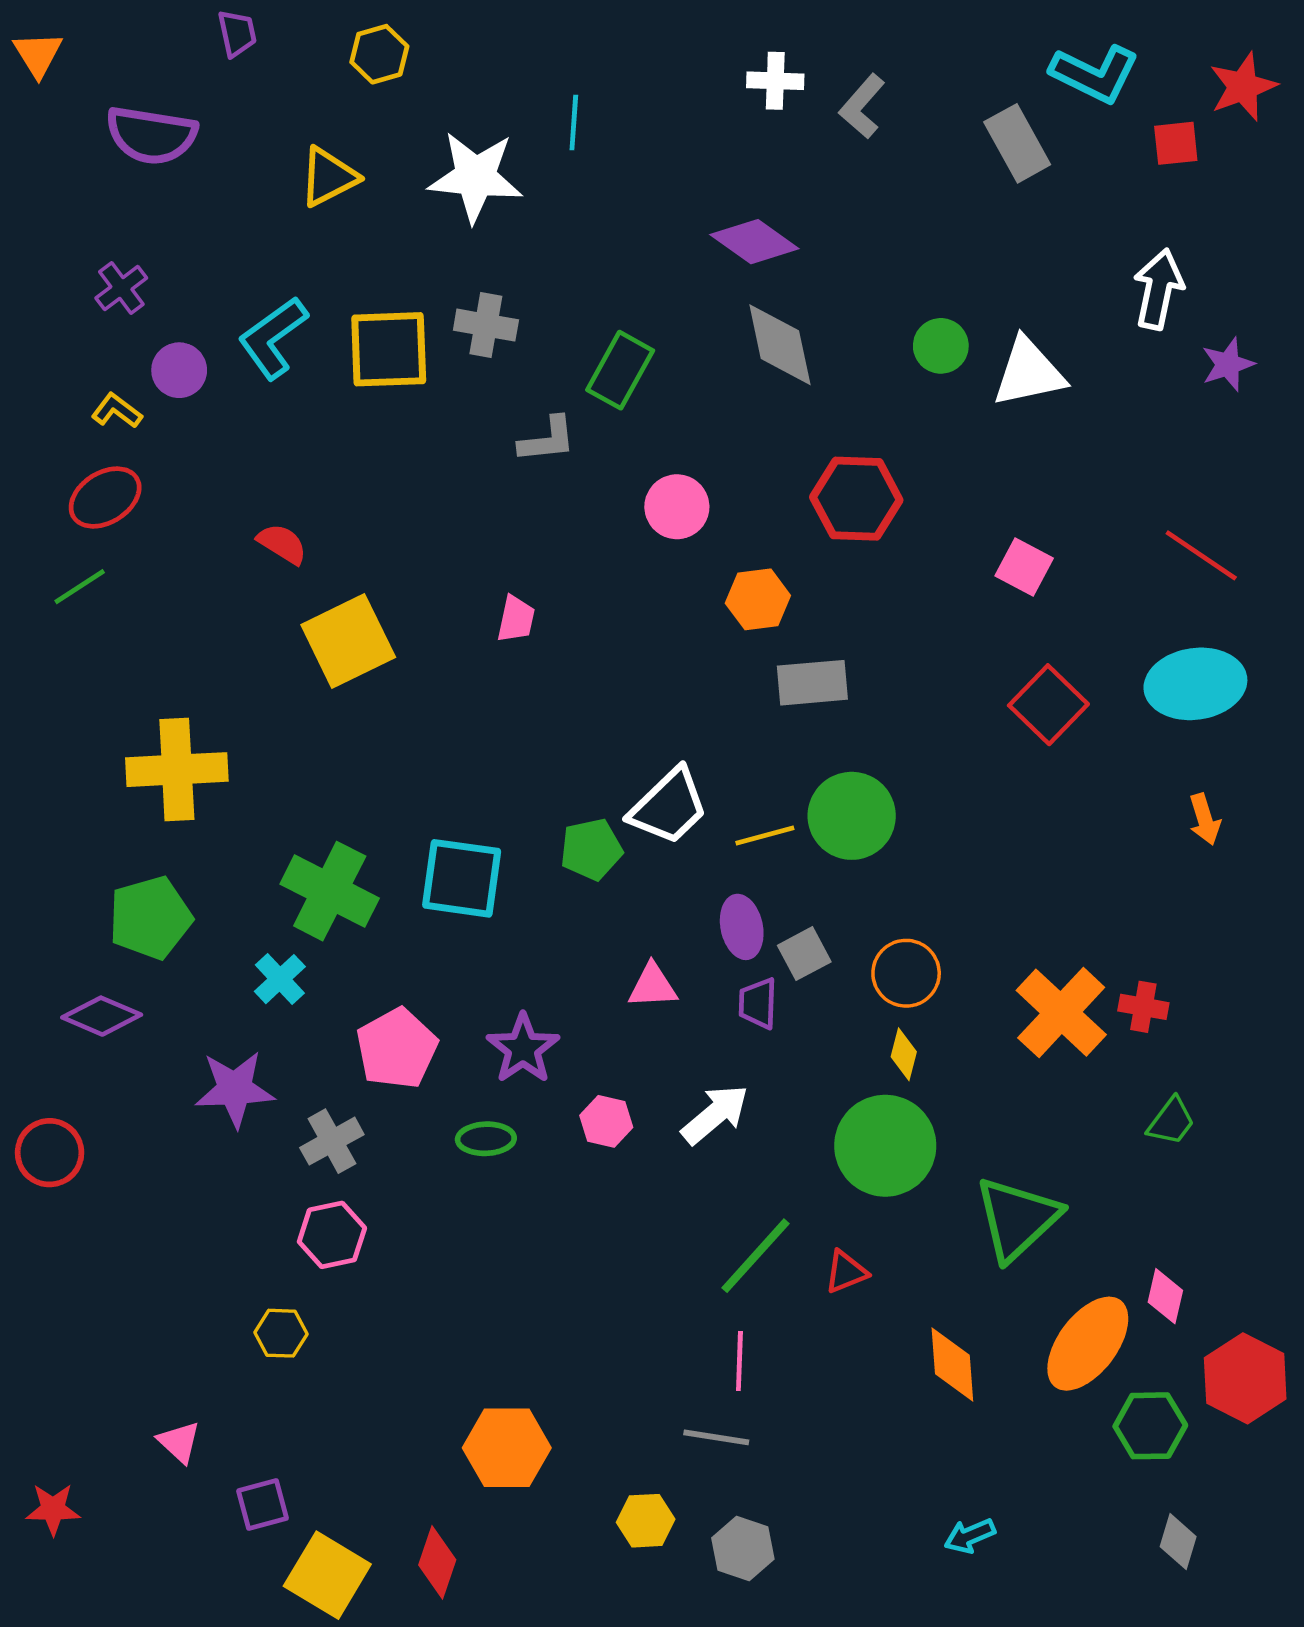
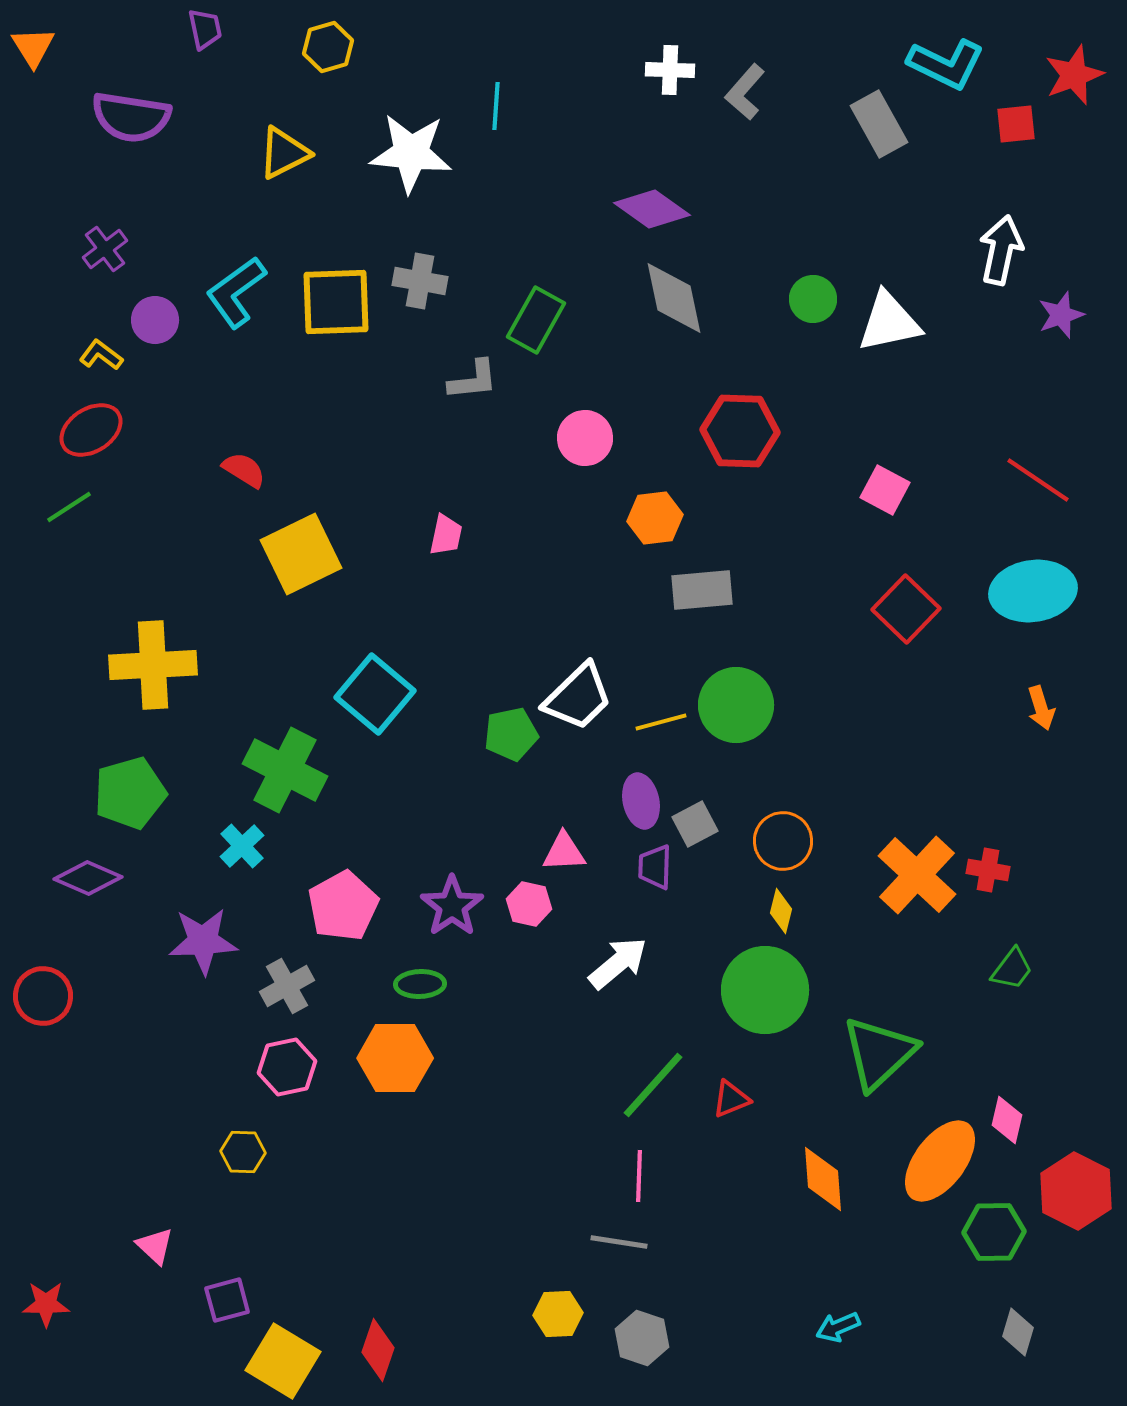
cyan square: (462, 878) -> (375, 694), moved, turned 32
pink hexagon: (606, 1121) -> (529, 904), moved
orange hexagon: (507, 1448) -> (395, 1058), moved

